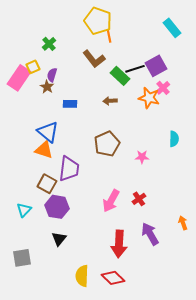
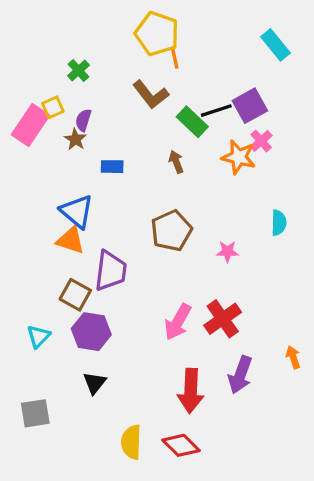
brown arrow: (110, 101) -> (176, 162), turned 72
red cross: (139, 199) -> (223, 319), size x1.6
purple arrow: (150, 234) -> (240, 375), turned -130

